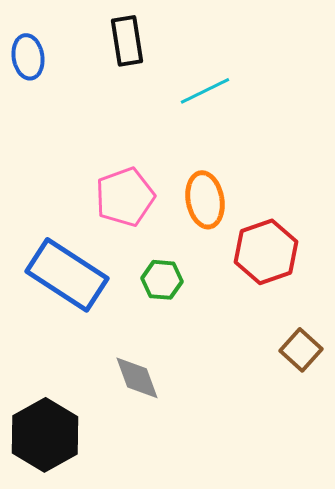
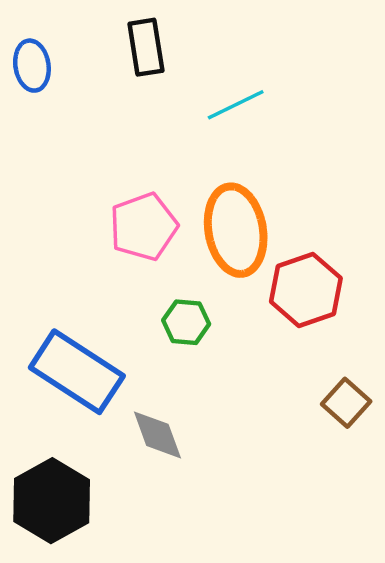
orange ellipse: (205, 200) -> (236, 230), size x1.4
blue rectangle: (67, 275) -> (77, 372), moved

